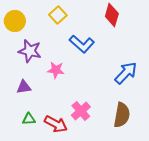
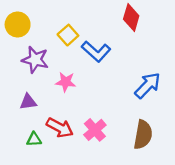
yellow square: (58, 15) -> (68, 35), moved
red arrow: (56, 124) -> (60, 128), moved

